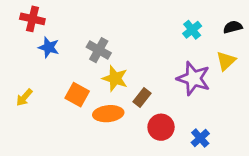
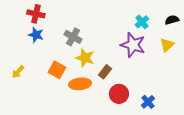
red cross: (32, 19) -> (36, 14), moved
purple star: (193, 78) -> (133, 45), moved

